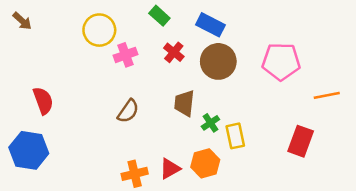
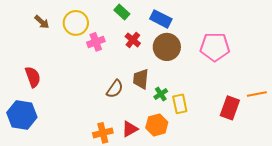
brown arrow: (22, 21) -> (42, 22), moved
orange line: (327, 95) -> (257, 94), moved
brown semicircle: (128, 111) -> (115, 89), moved

